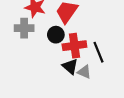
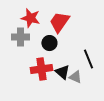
red cross: (74, 46) -> (41, 69), moved

